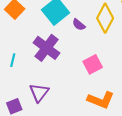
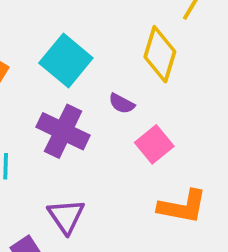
purple semicircle: (79, 25) -> (122, 104), moved

